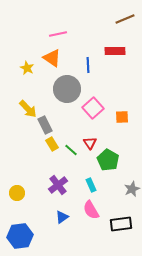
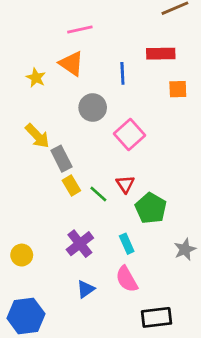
gray circle: (67, 89) -> (93, 108), size x0.7
orange square: (122, 117) -> (178, 89), moved
black rectangle: (121, 224) -> (156, 317), moved

